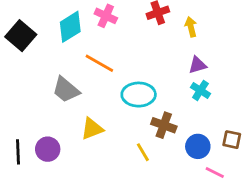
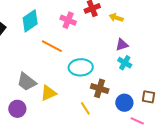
pink cross: (106, 16) -> (68, 20), moved
yellow arrow: (191, 27) -> (116, 18), turned -56
gray trapezoid: (66, 90) -> (27, 82), moved

